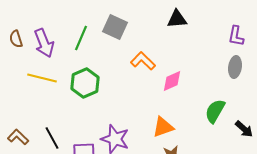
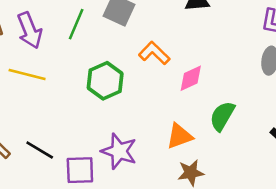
green hexagon: (85, 83) -> (105, 81), moved
green semicircle: (215, 111) -> (222, 116), moved
black line: (52, 138) -> (40, 150), turned -30

